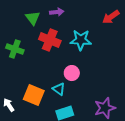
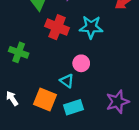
green cross: (15, 49) -> (19, 52), moved
orange square: (34, 95) -> (45, 100), moved

